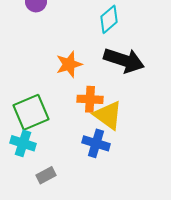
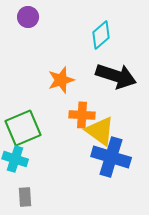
blue cross: (96, 143) -> (111, 157), moved, size x1.4
gray rectangle: (46, 175) -> (25, 197), moved, turned -66

